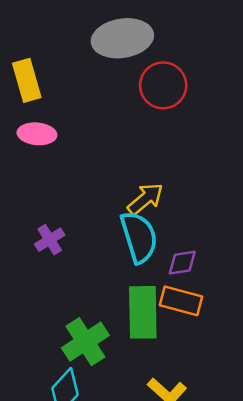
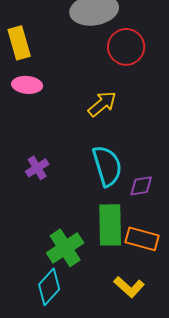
yellow arrow: (145, 199) -> (102, 104), moved
orange rectangle: (181, 301) -> (142, 239), moved

